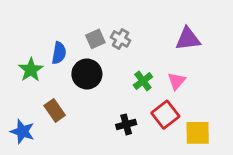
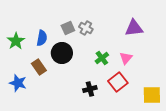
green star: (31, 70) -> (16, 41), moved
brown rectangle: (55, 110) -> (39, 67), moved
blue star: (22, 131) -> (18, 83), moved
yellow square: (198, 133) -> (152, 95), moved

